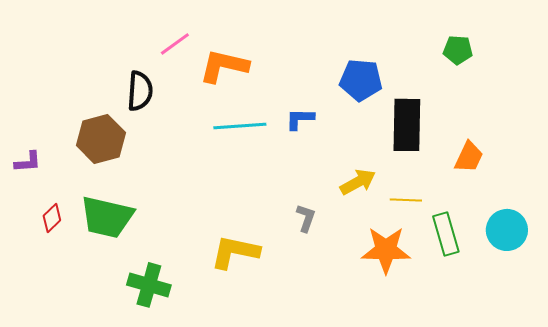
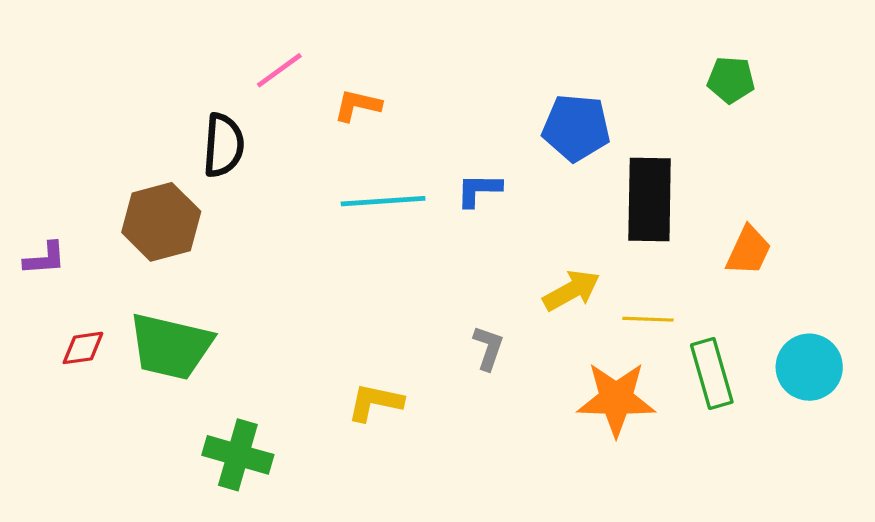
orange L-shape: (224, 66) -> (358, 105), size x0.6
red diamond: (52, 218) -> (83, 348), turned 36
yellow L-shape: (235, 252) -> (375, 402), size x0.7

